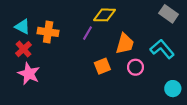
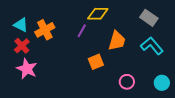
gray rectangle: (169, 14) -> (149, 18), moved
orange cross: (48, 32) -> (45, 30), turned -36
pink circle: (135, 67) -> (127, 82), moved

